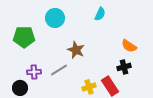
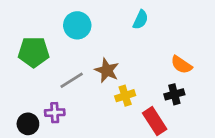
gray line: (59, 70) -> (72, 80), moved
purple cross: (34, 72) -> (55, 113), moved
yellow cross: (89, 87) -> (125, 96), moved

